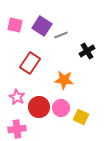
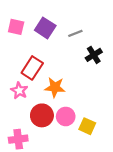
gray line: (61, 35) -> (75, 33), moved
orange star: (64, 80) -> (55, 87), moved
pink star: (17, 97) -> (19, 91), moved

